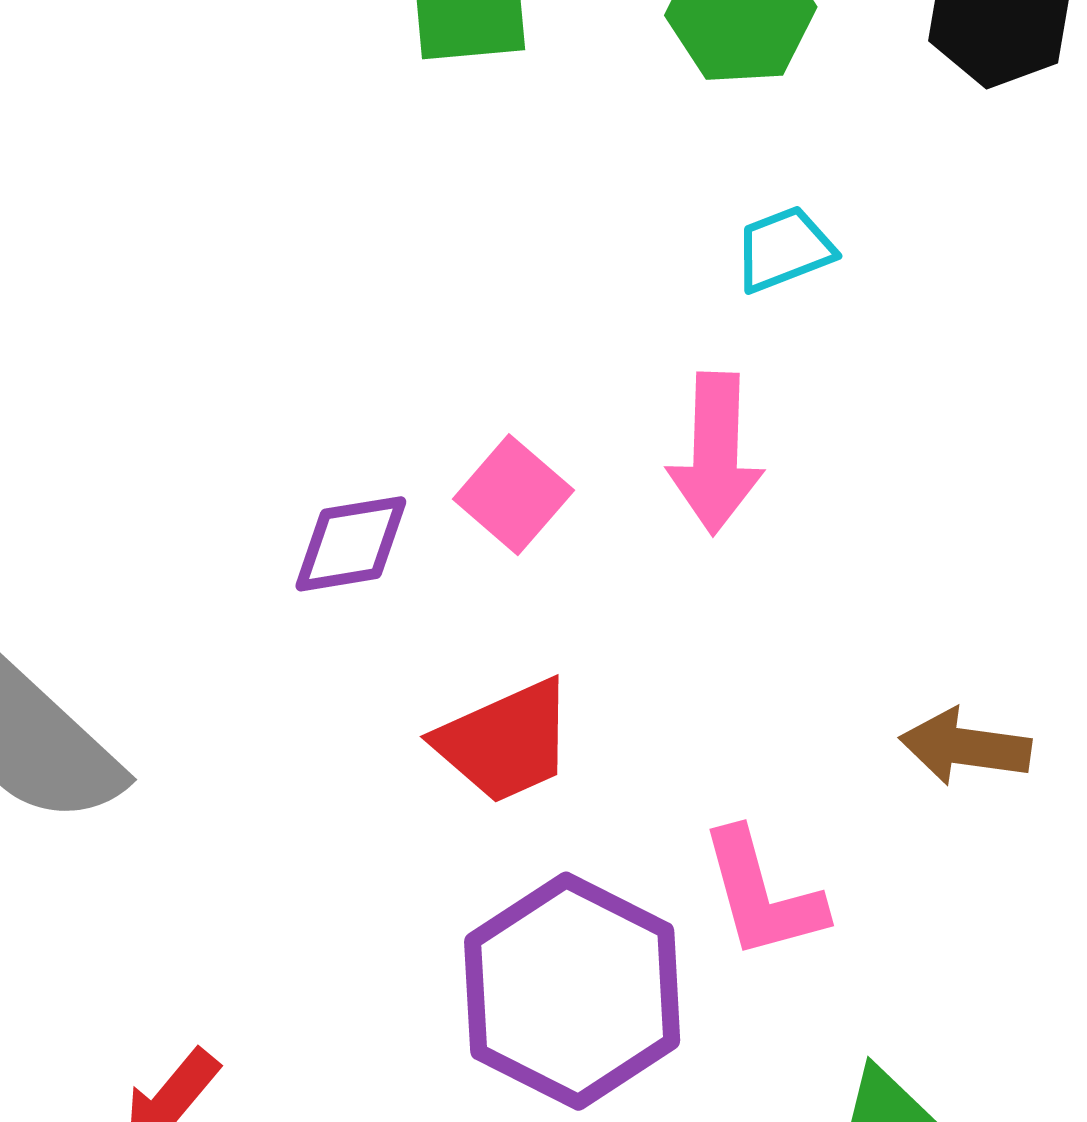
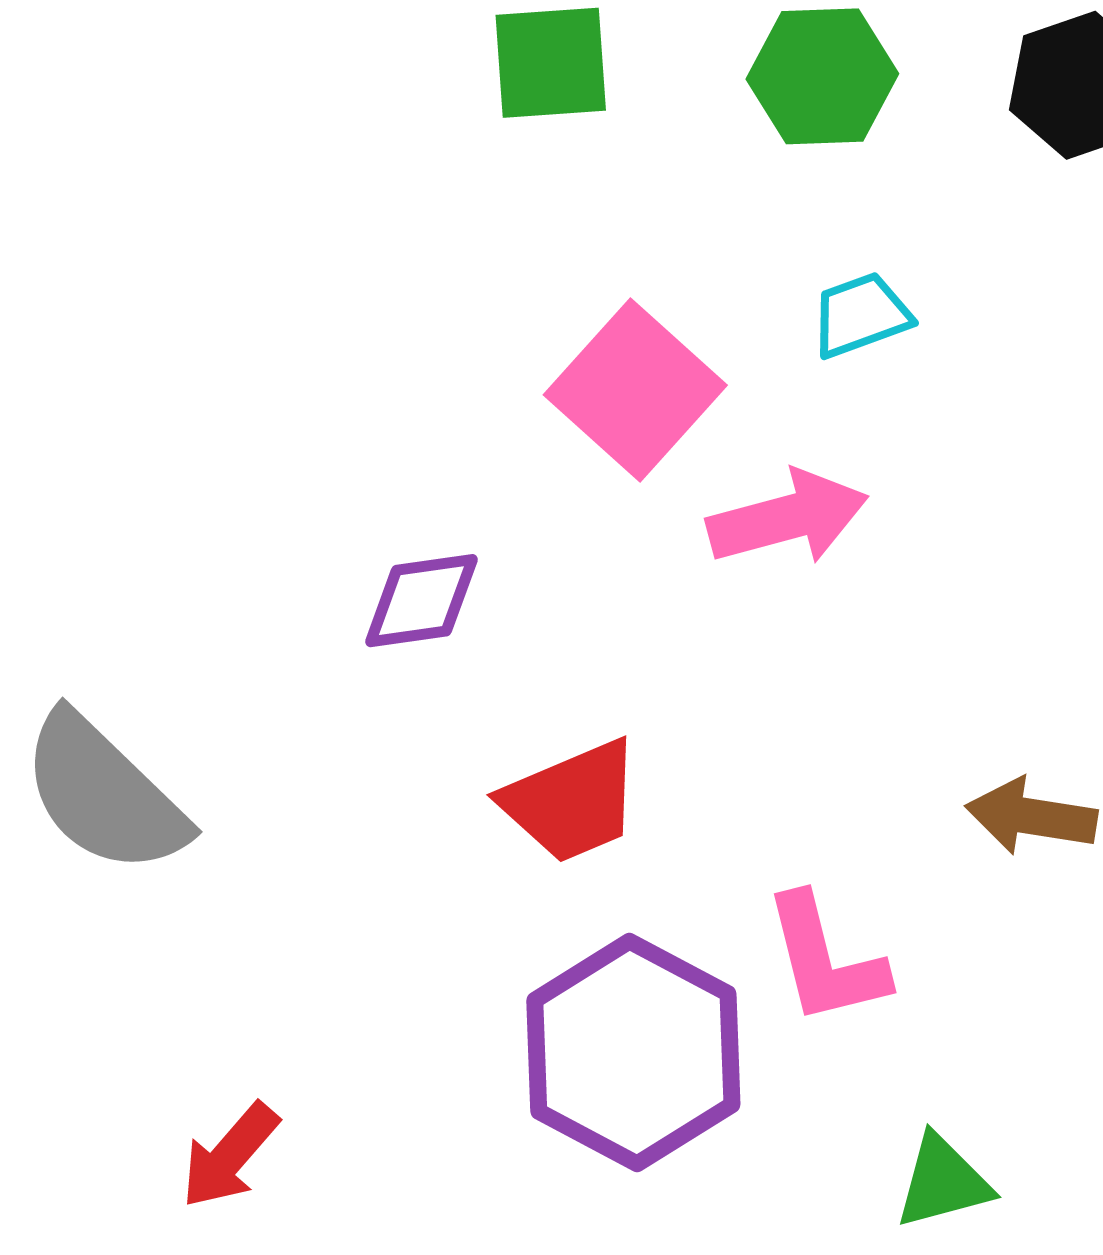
pink arrow: (715, 453) -> (788, 518), turned -108
pink square: (513, 495) -> (635, 390), moved, size x1.5

